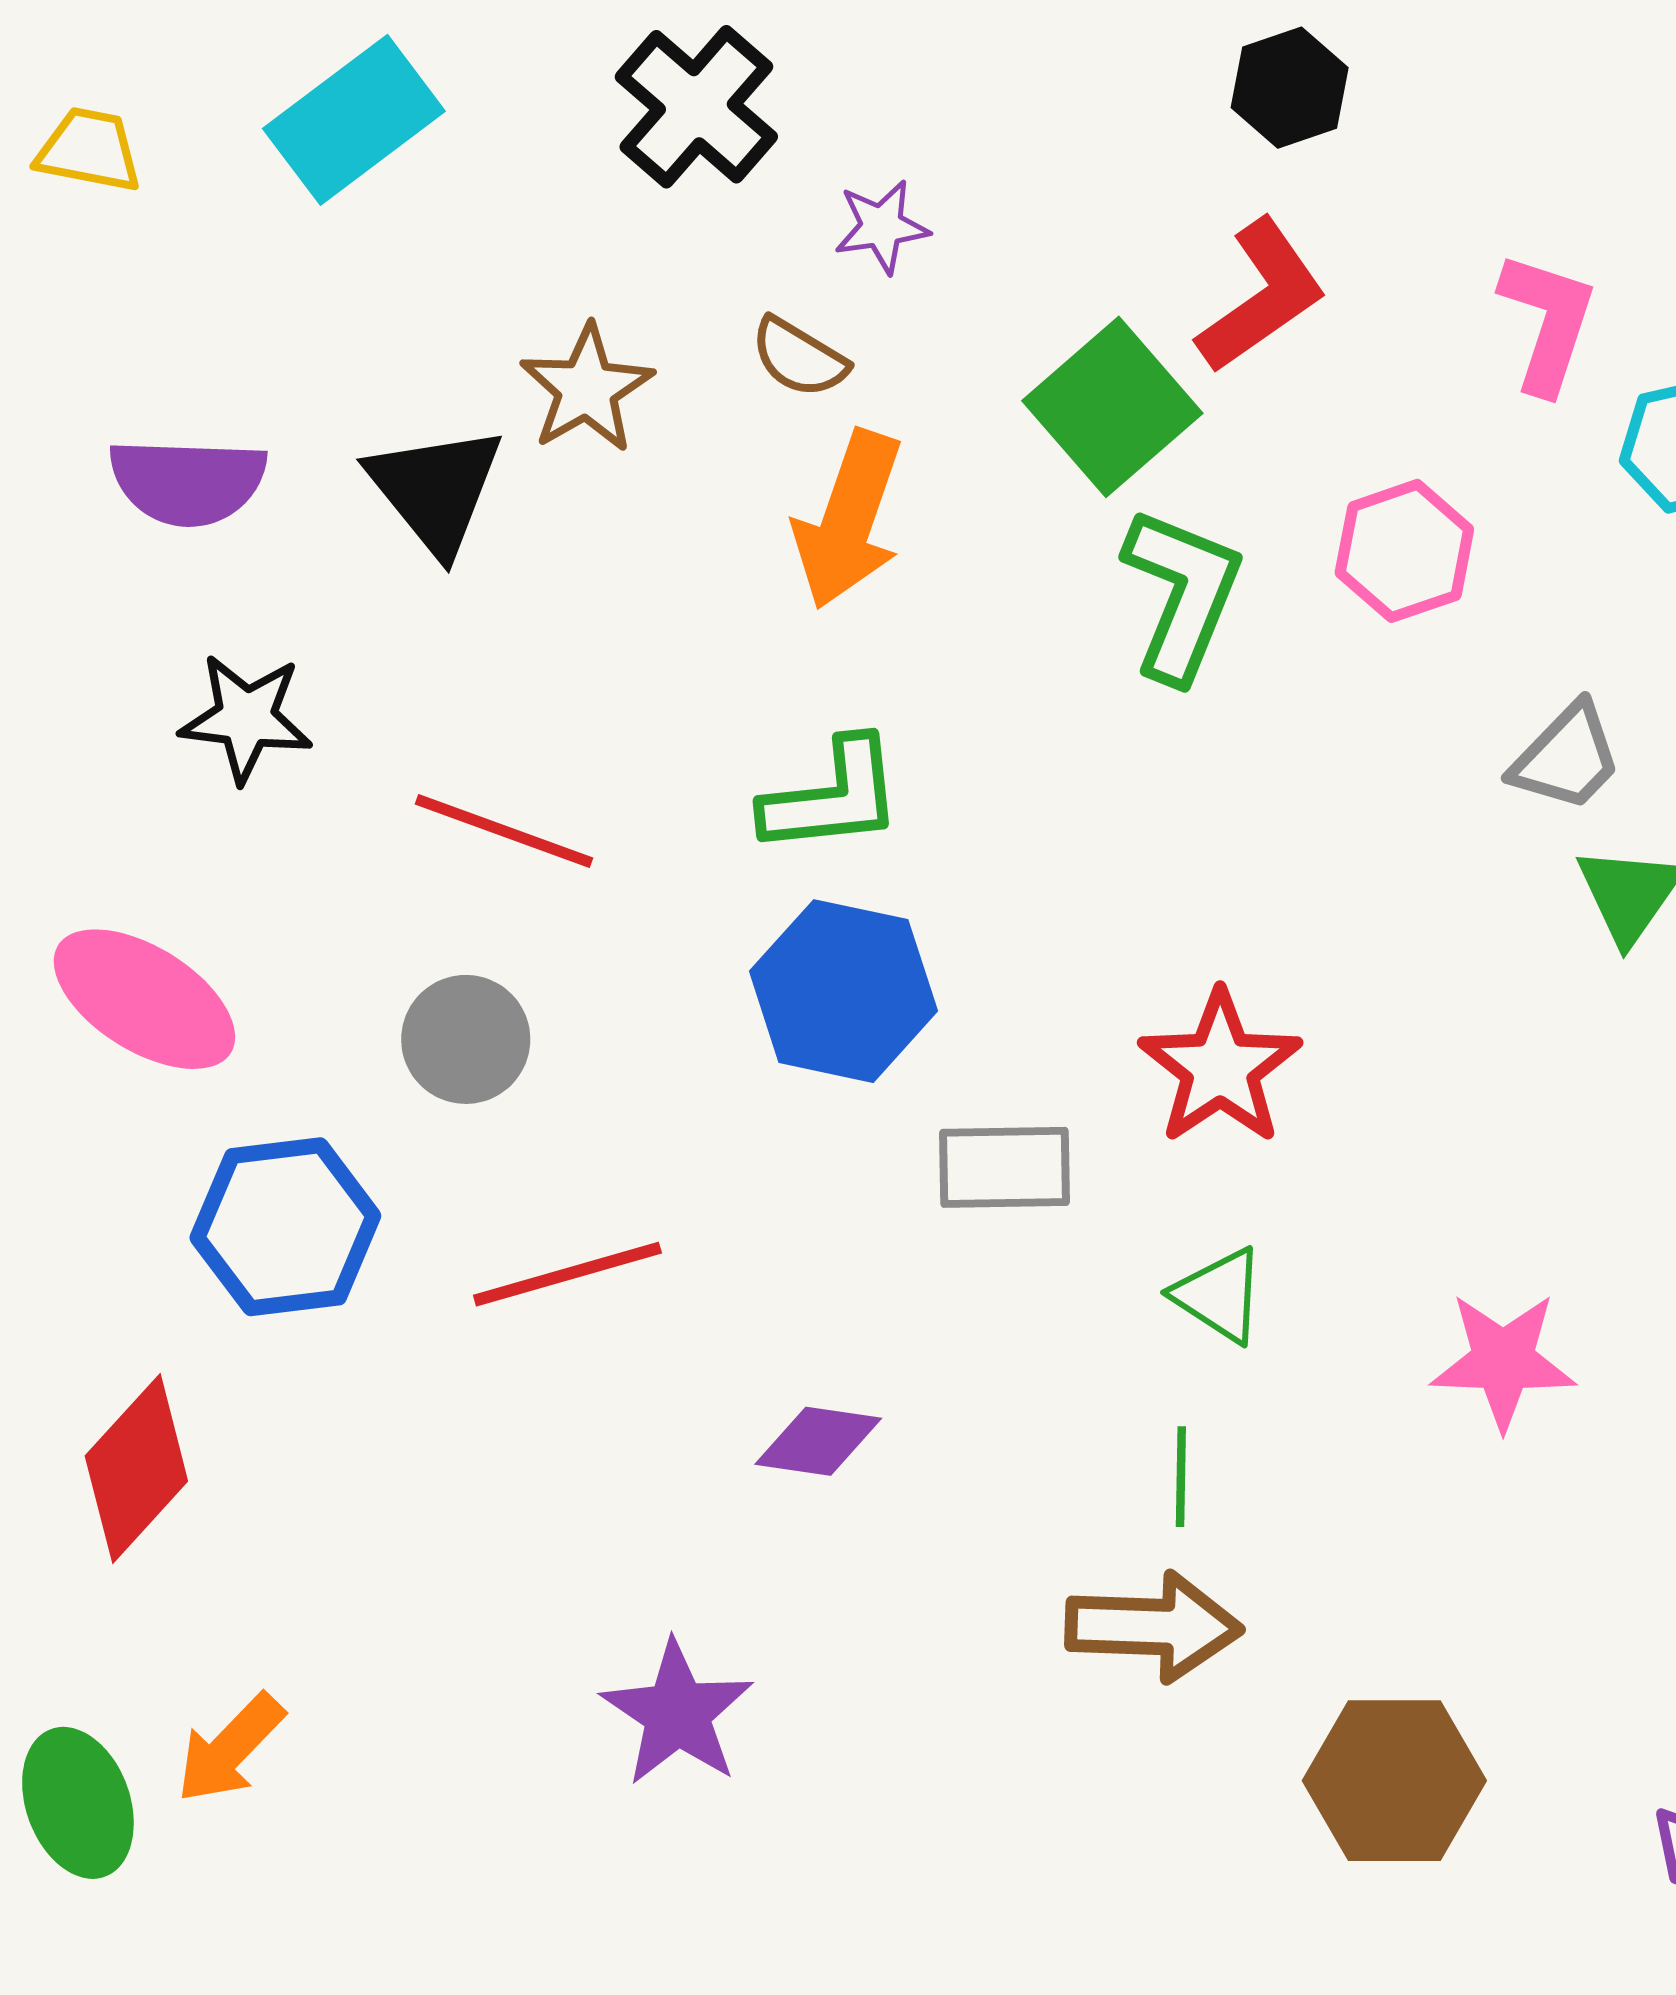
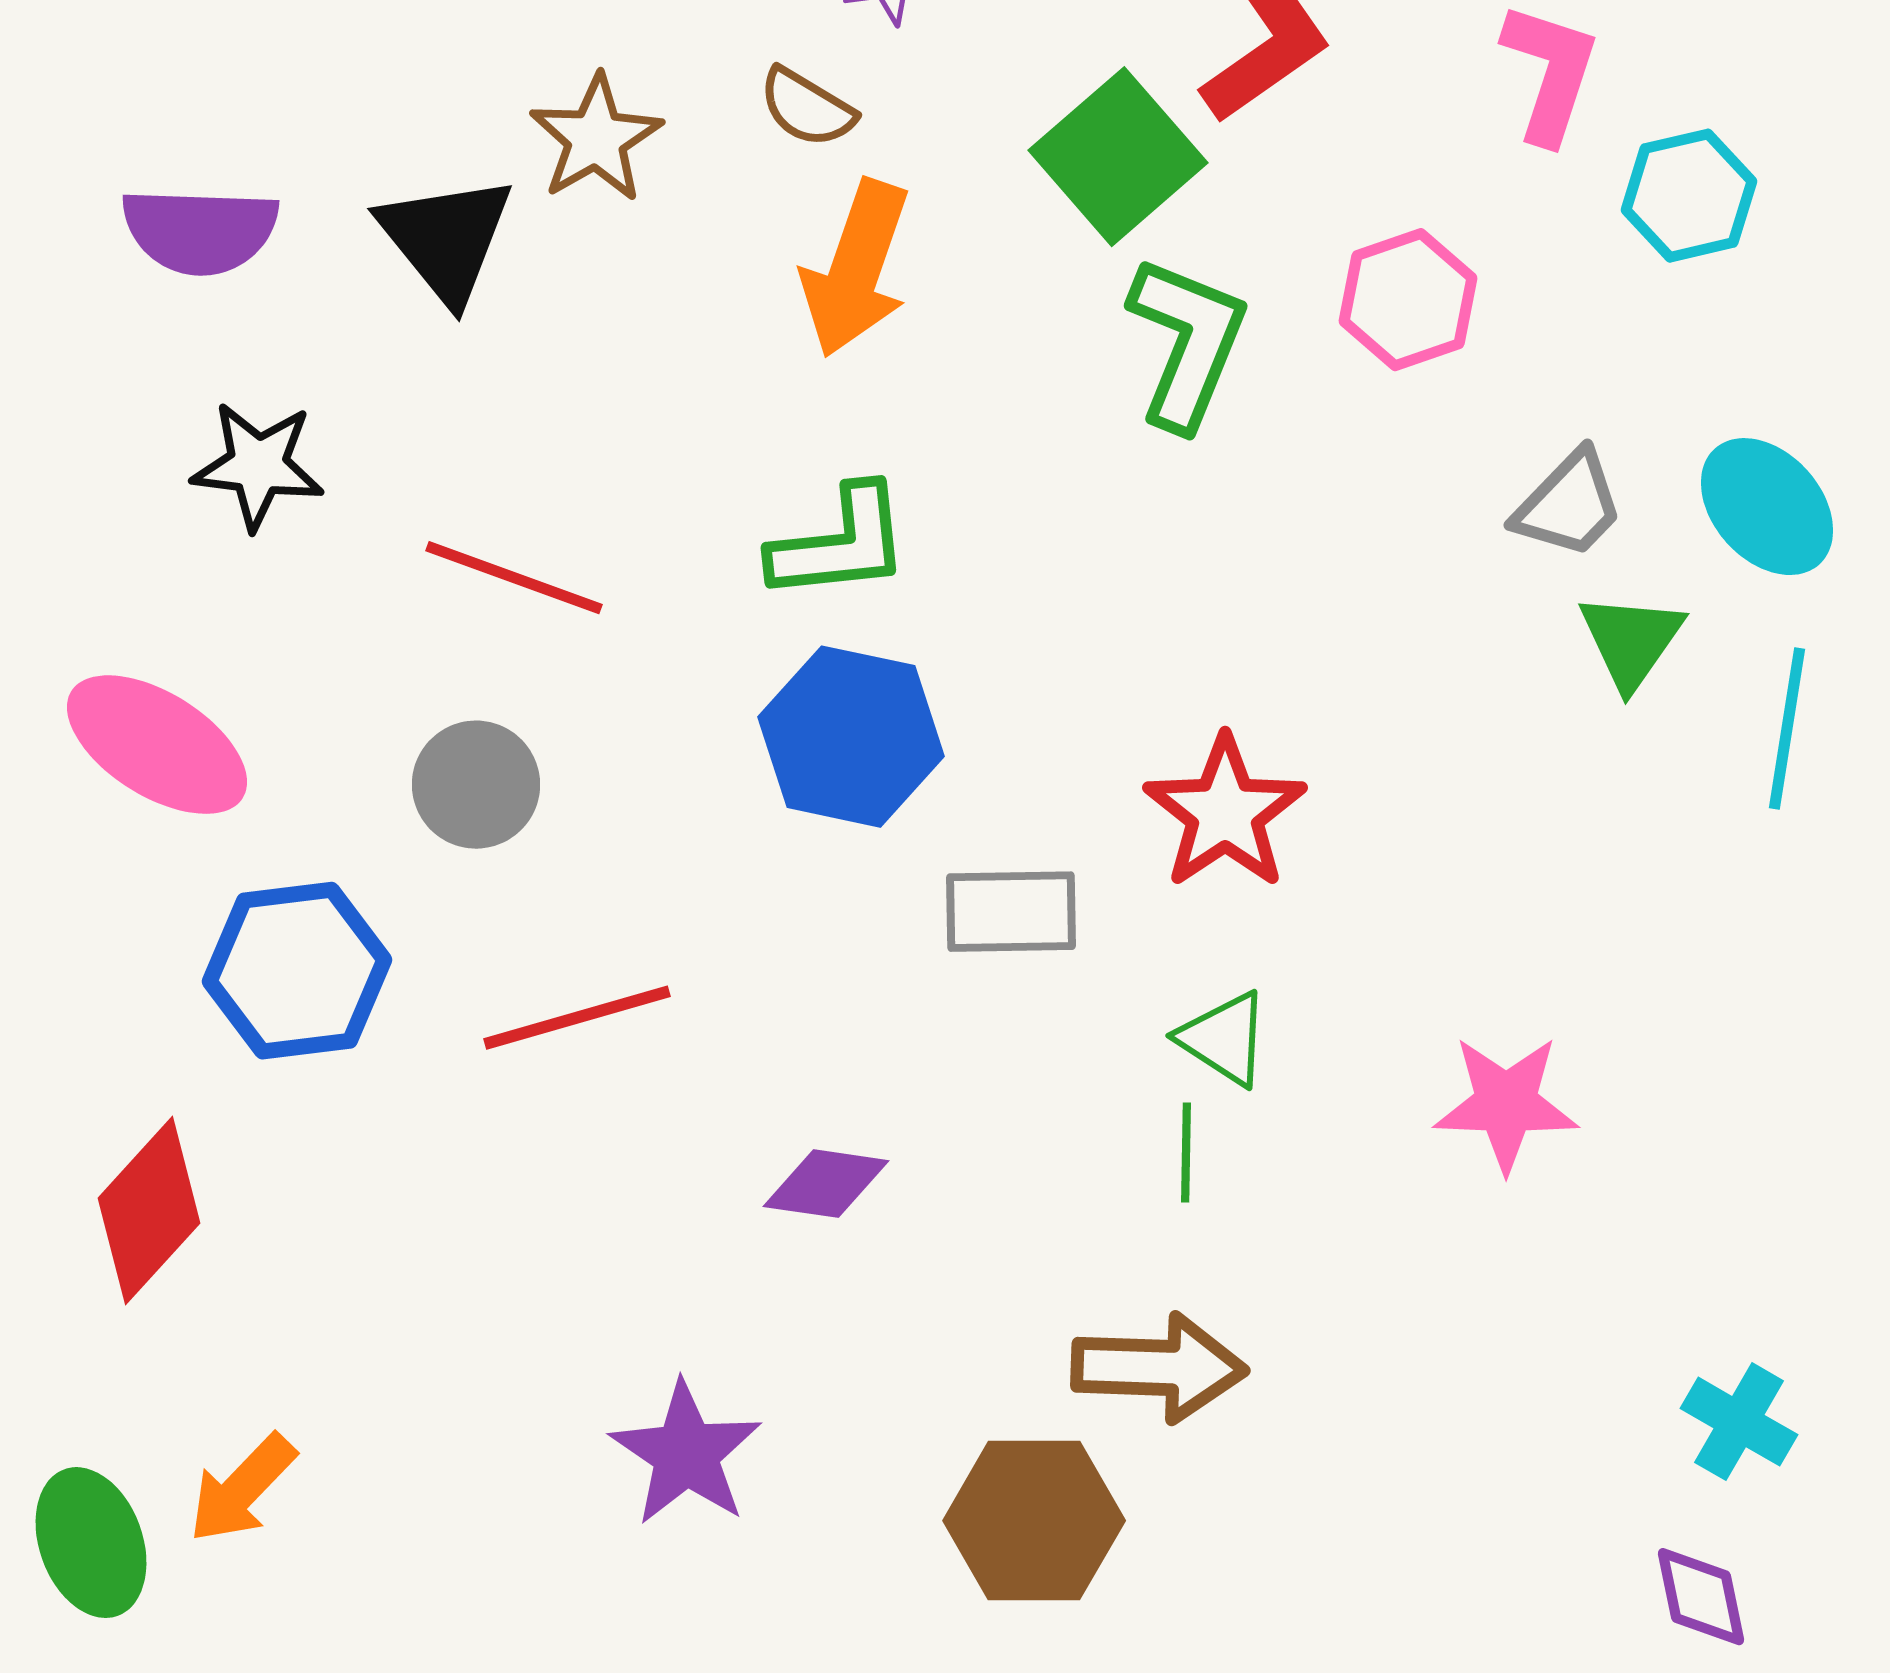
green line: (1181, 1477) -> (1186, 1153), moved
brown hexagon: (1394, 1781) -> (1034, 1521), moved

